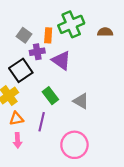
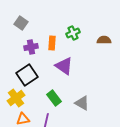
green cross: (71, 24) -> (73, 33), size x0.6
gray square: (24, 35) -> (21, 23), moved
purple cross: (37, 52) -> (31, 47), moved

